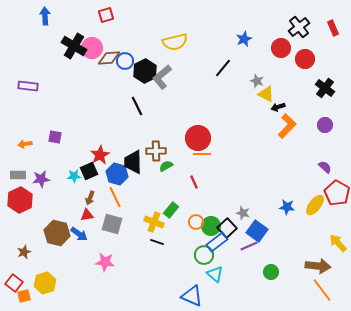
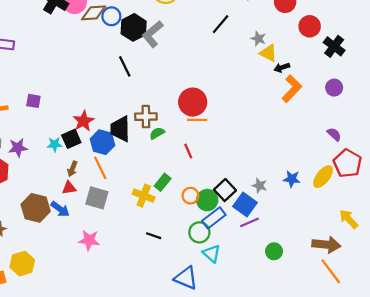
red circle: (305, 59) -> (310, 26), moved
gray star: (243, 213) -> (260, 186), moved
black square: (227, 228) -> (225, 190), moved
blue square: (257, 231) -> (245, 205), moved
black line: (157, 242) -> (154, 236), moved

